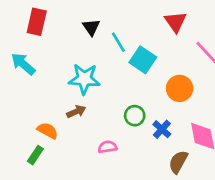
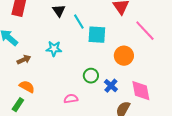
cyan square: (143, 60) -> (97, 35), turned -30
cyan star: (84, 79) -> (54, 49), size x0.7
brown arrow: (76, 112) -> (24, 60), moved

